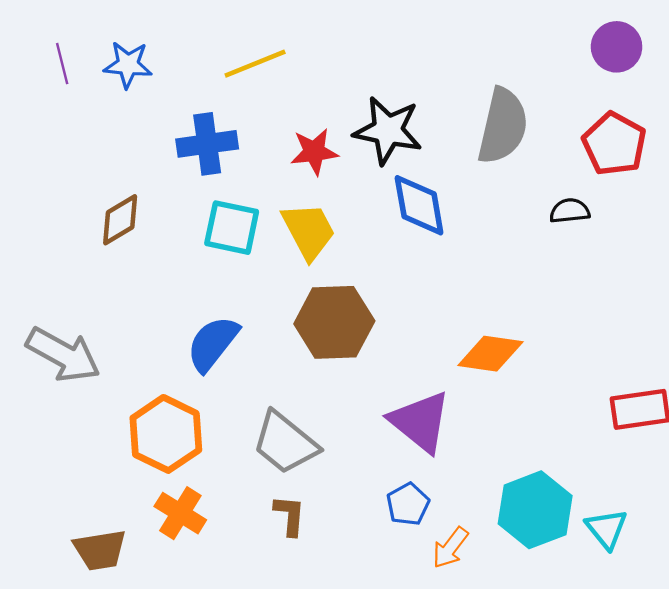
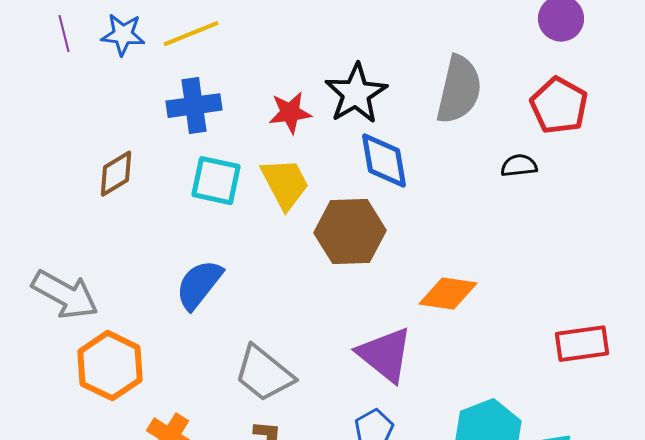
yellow line: (255, 64) -> (191, 34), moved
black star: (388, 131) -> (356, 94), turned 30
brown hexagon: (334, 322) -> (350, 232), moved
orange hexagon: (166, 434) -> (110, 366), moved

